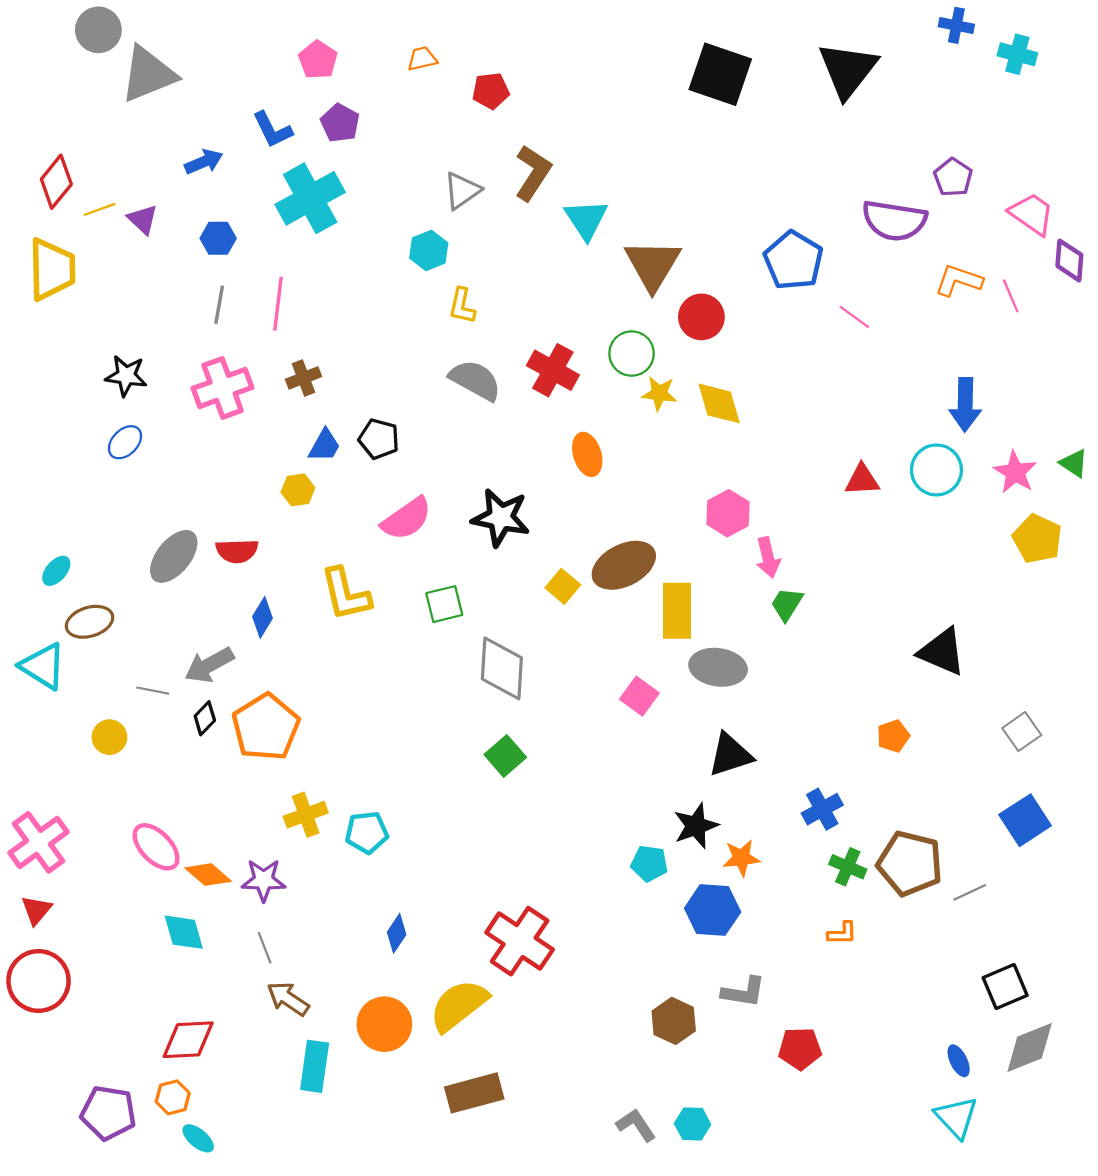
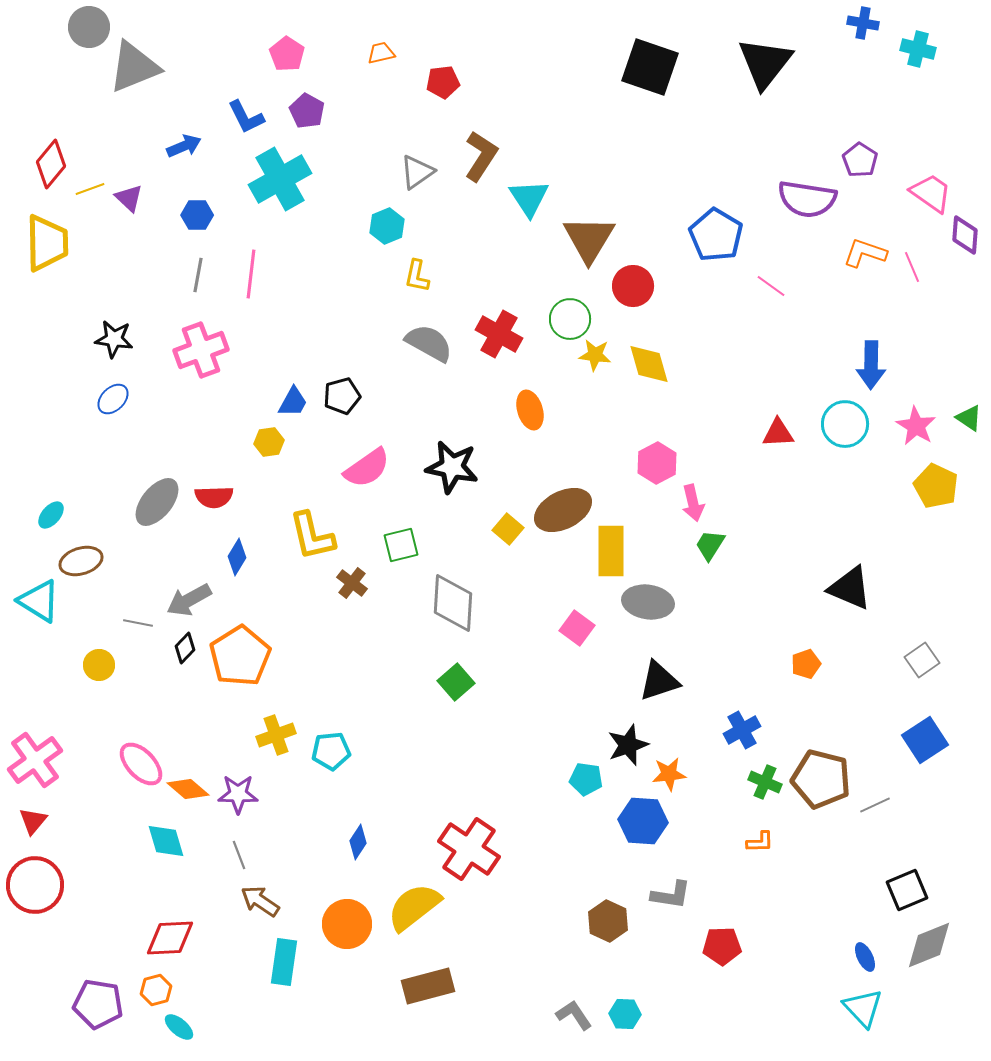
brown cross: (303, 378) -> (352, 583), moved, turned -32
black pentagon: (379, 439) -> (342, 396), turned -30

